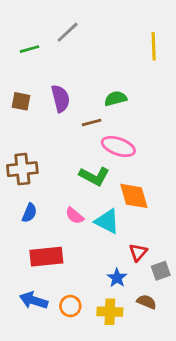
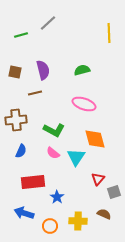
brown line: (92, 122) -> (35, 93), moved
green L-shape: (94, 176) -> (54, 130), moved
cyan triangle: (107, 221) -> (76, 157), turned 36
blue star: (117, 278) -> (57, 197), moved
orange circle: (70, 306) -> (50, 226), moved

